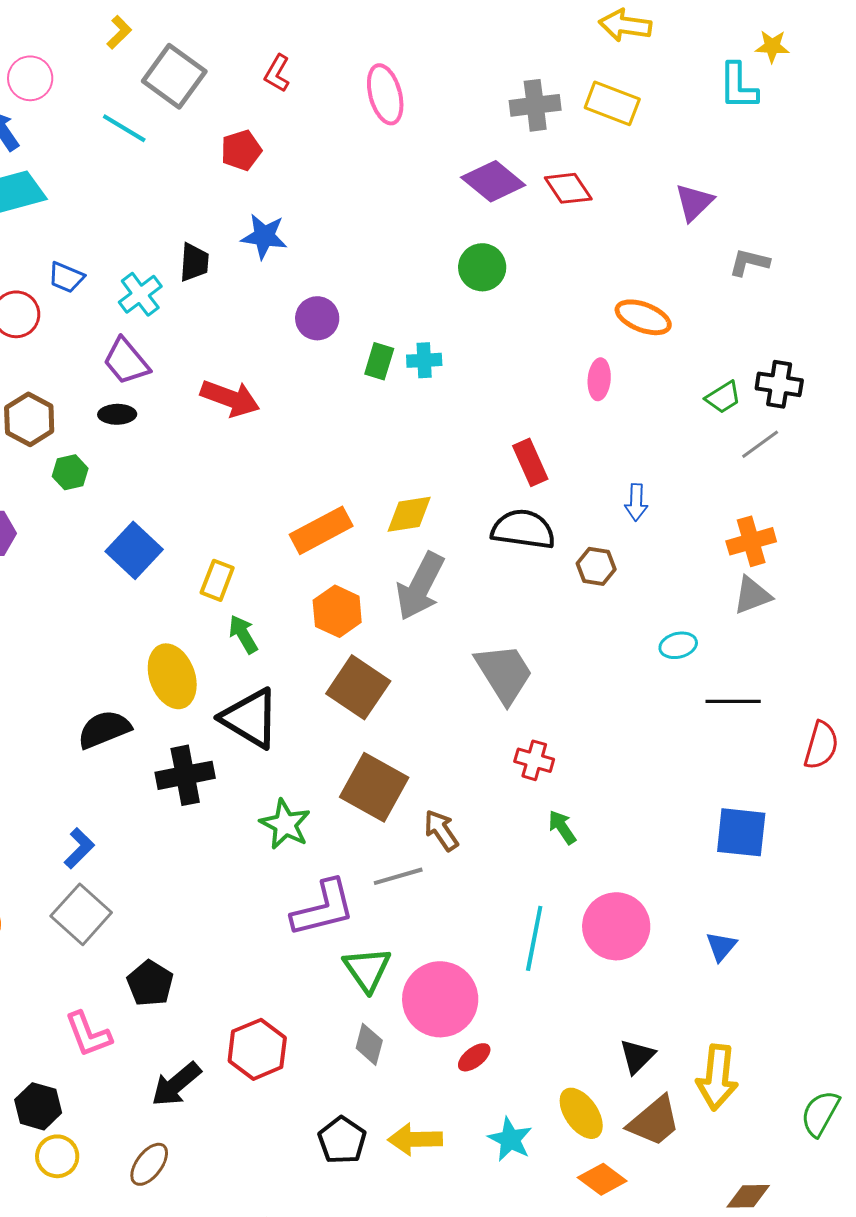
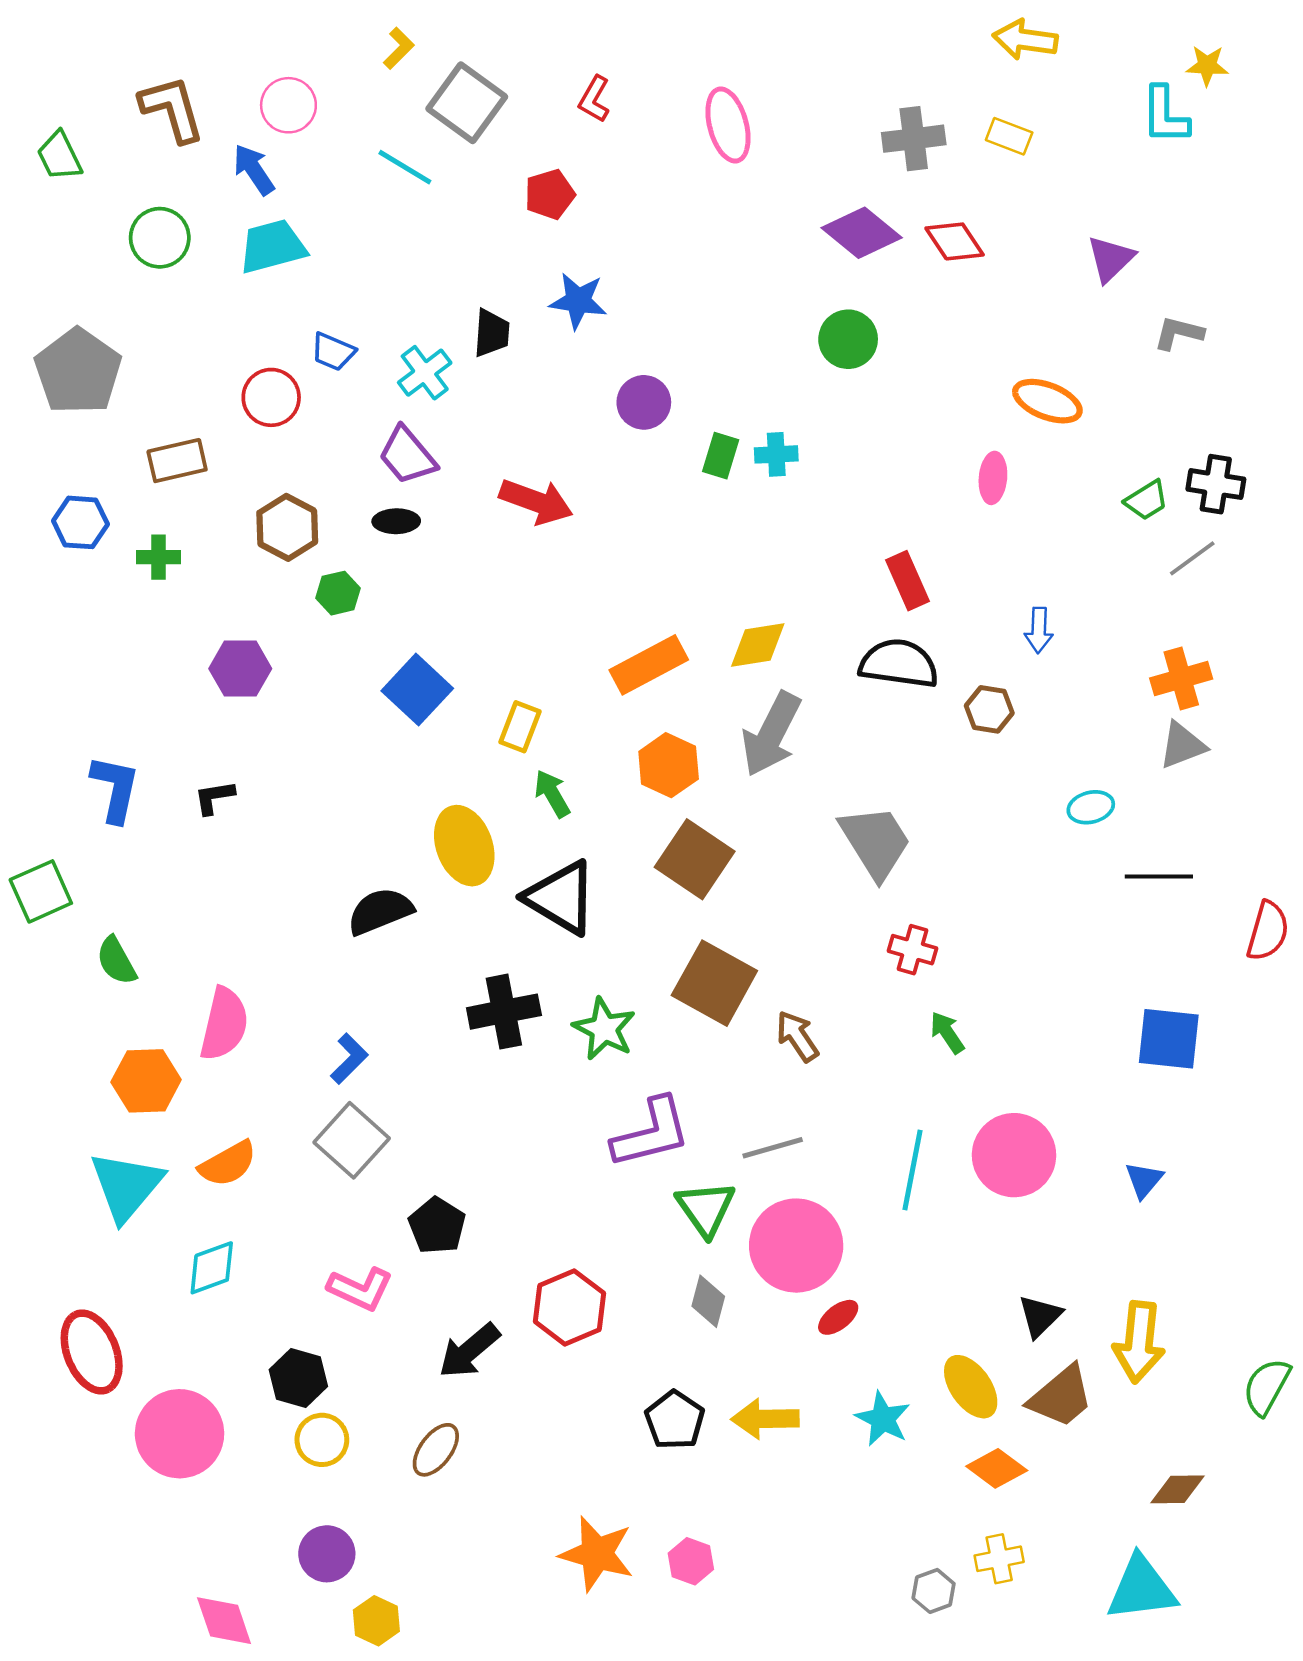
yellow rectangle: (612, 103) -> (1009, 136), size x0.7
black cross: (185, 775) -> (504, 1012), moved
gray line: (398, 876) -> (773, 1148), moved
pink L-shape: (88, 1034) -> (360, 1289), turned -44

